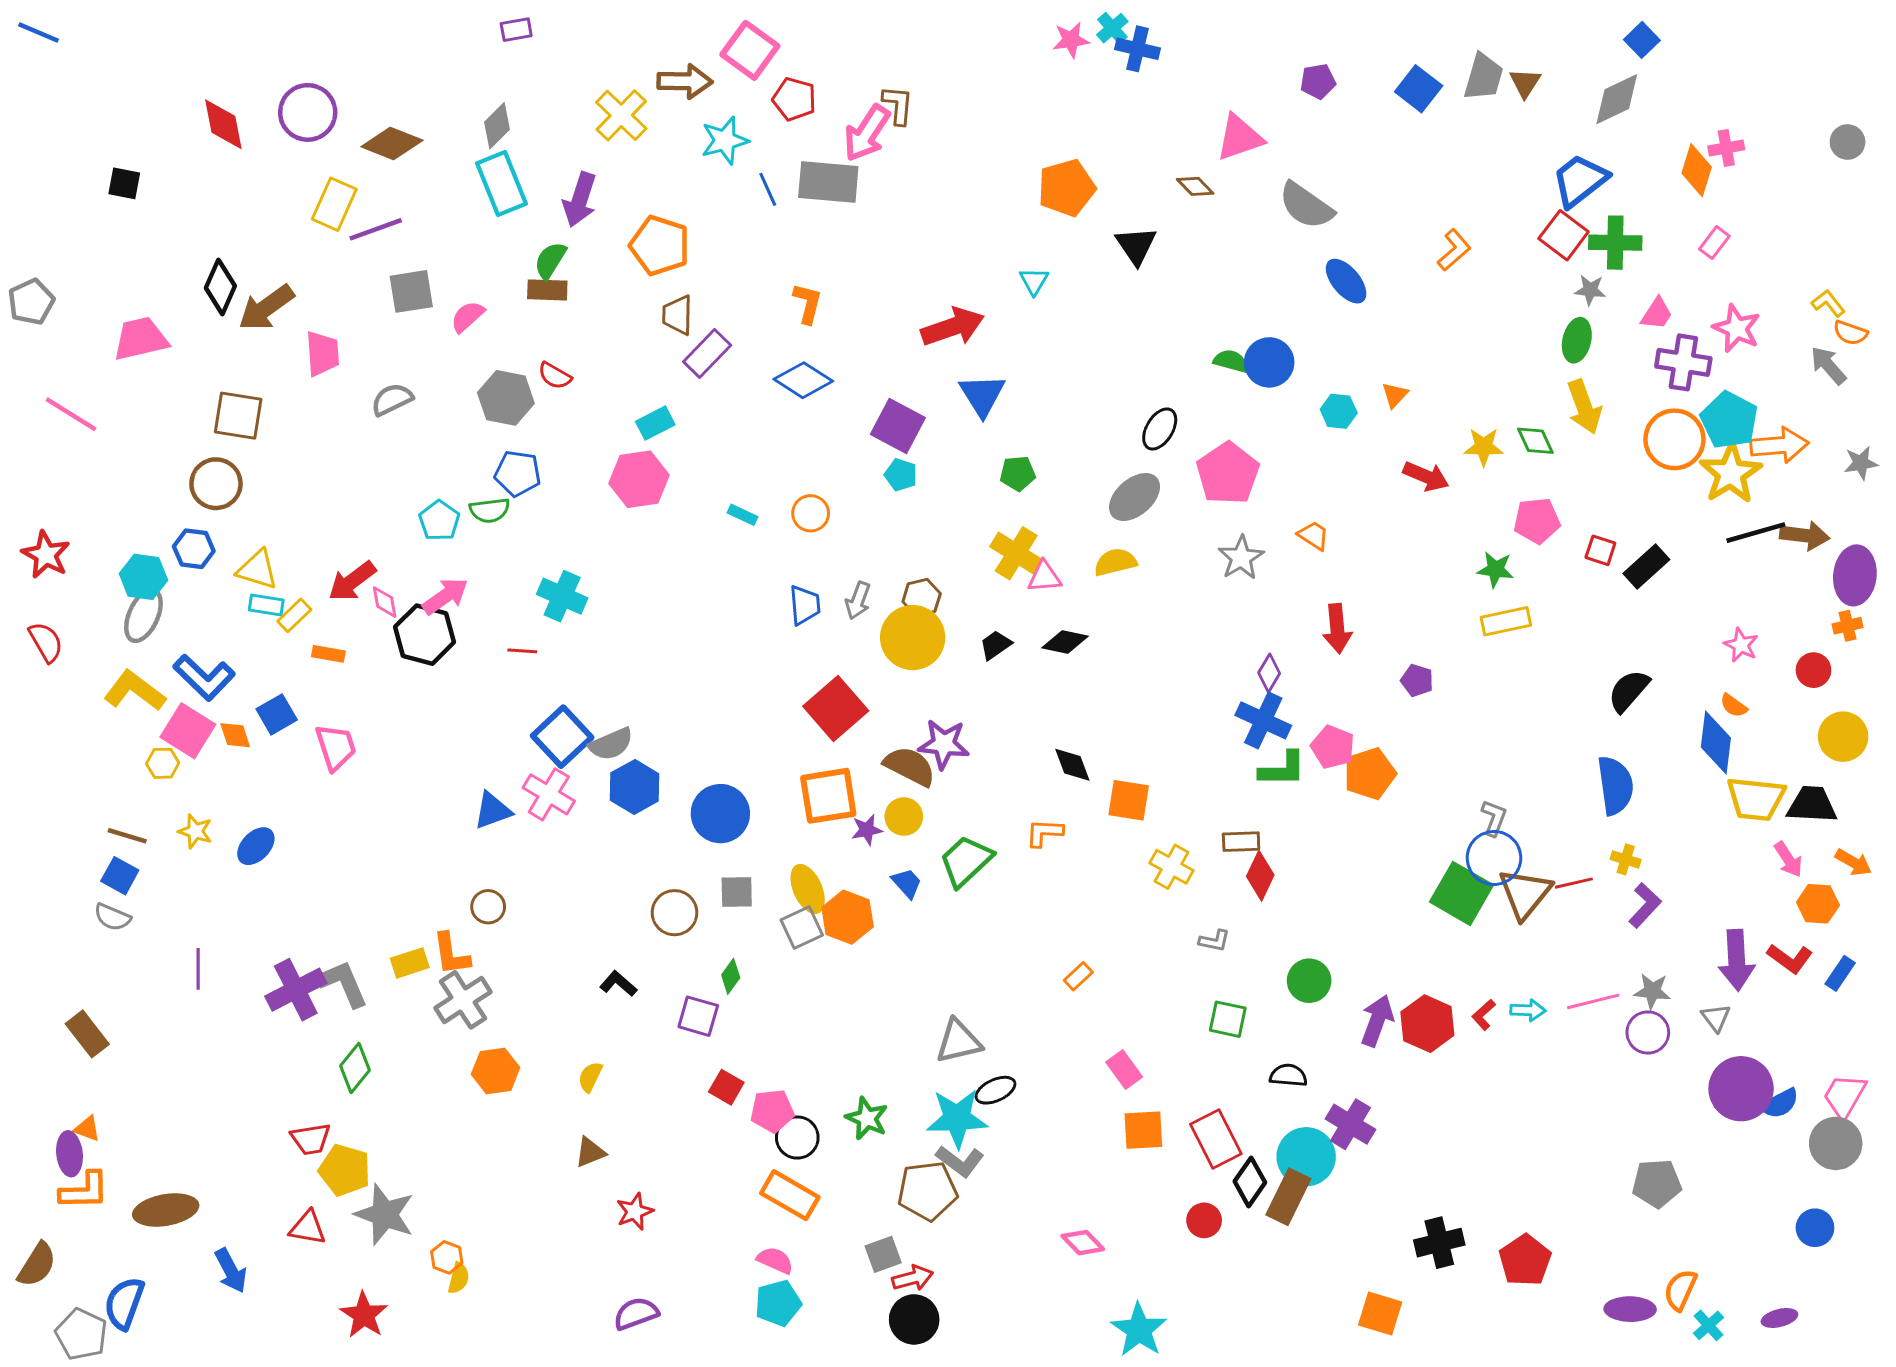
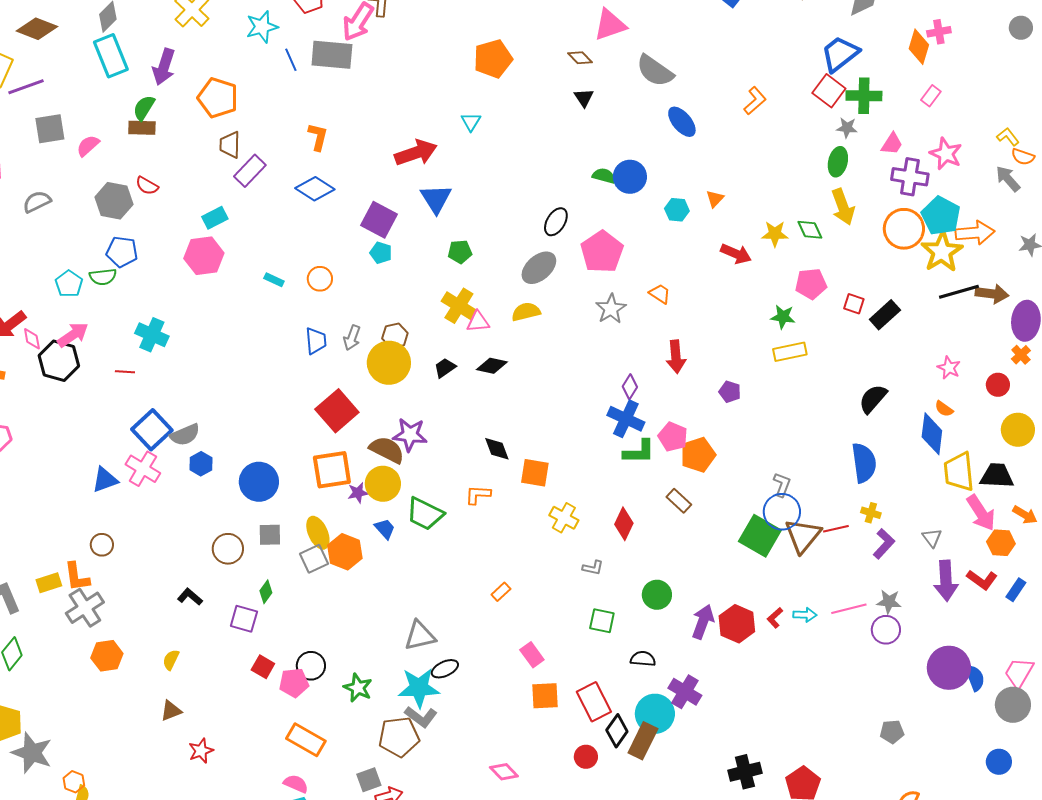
black triangle: (1136, 246) -> (584, 98), moved, size x0.7
orange cross: (1848, 626) -> (1021, 355), turned -30
blue hexagon: (635, 787) -> (201, 464), size x0.7
yellow trapezoid: (1756, 799) -> (959, 472), turned 78
yellow circle: (904, 817) -> (383, 484), size x1.4
brown rectangle: (1241, 842) -> (679, 501), moved, turned 45
pink arrow: (1788, 859) -> (981, 513), size x1.5
green trapezoid: (966, 861) -> (425, 514), turned -111
gray triangle: (1716, 1018) -> (932, 538), moved
blue semicircle: (1779, 1103) -> (975, 678), turned -84
black circle: (797, 1138) -> (311, 666), moved
gray pentagon: (1657, 1183) -> (892, 732), size x0.7

